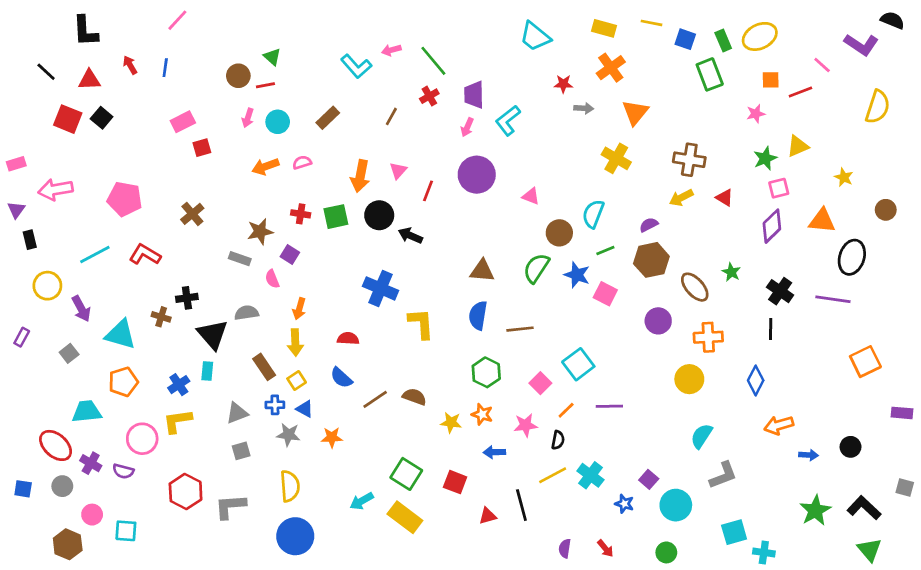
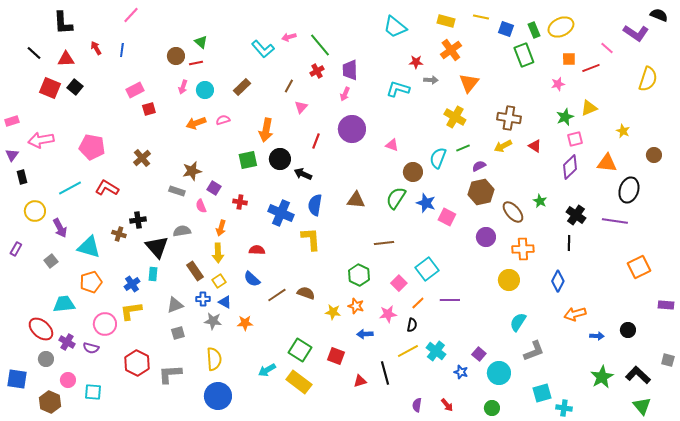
cyan L-shape: (508, 120) -> (398, 89), moved, turned 55
pink triangle: (398, 171) -> (301, 107), moved
red cross: (301, 214) -> (240, 202), moved
green line: (605, 250) -> (463, 148), moved
blue semicircle: (478, 315) -> (315, 205), moved
blue square: (23, 489) -> (17, 379), moved, size x1.5

